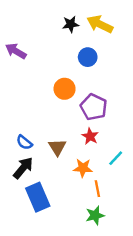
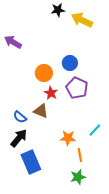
black star: (71, 24) -> (58, 10), moved
blue circle: (88, 57) -> (70, 63), moved
orange circle: (65, 89) -> (44, 73), moved
red star: (90, 136) -> (51, 93), moved
brown triangle: (57, 147) -> (41, 111), moved, turned -35

